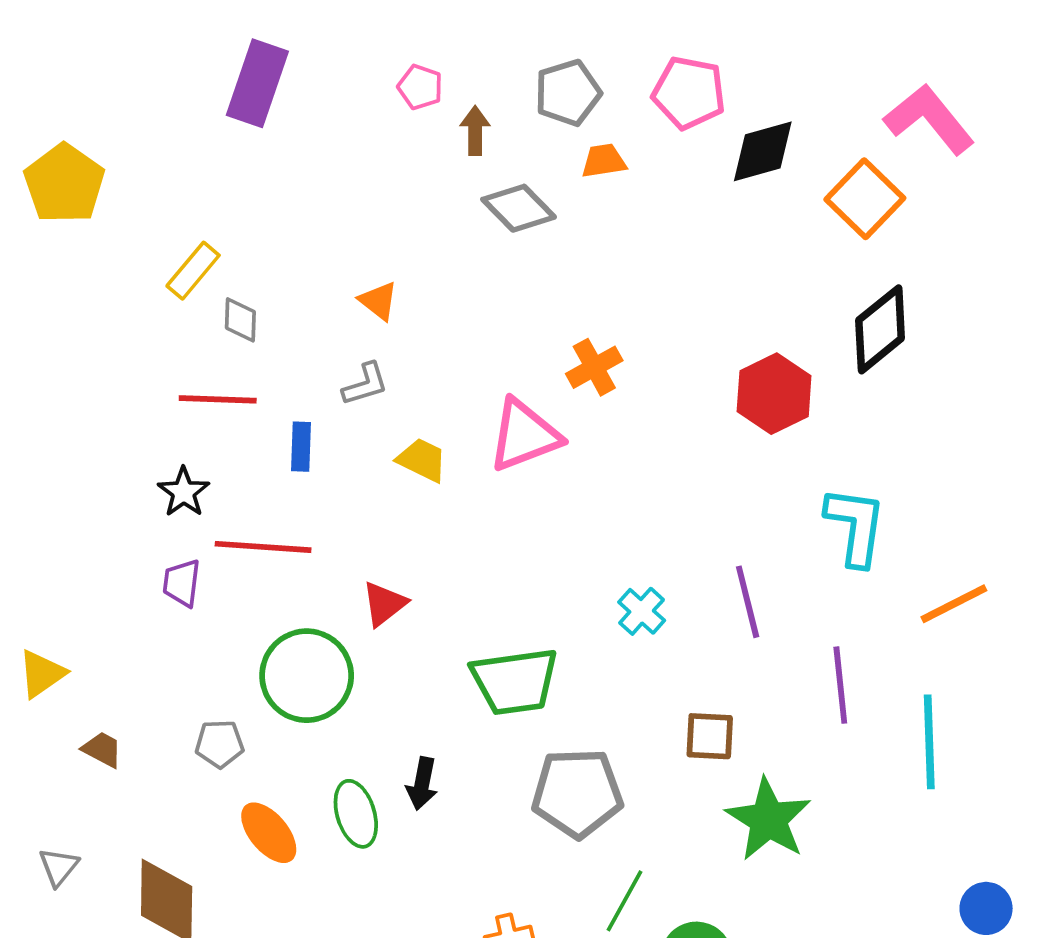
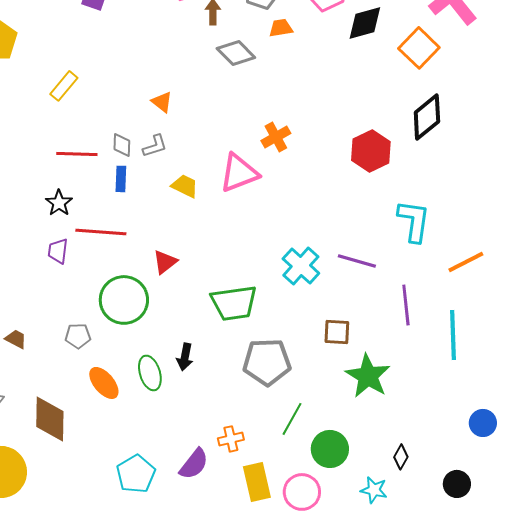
gray diamond: (240, 320) -> (122, 145), moved
purple line: (748, 602) -> (357, 261), turned -60
cyan cross: (642, 611) -> (301, 266), size x1.5

